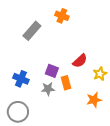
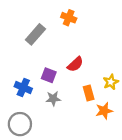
red semicircle: (80, 61) -> (75, 64), moved
purple square: (52, 71) -> (49, 75), moved
orange rectangle: (66, 83) -> (89, 93), moved

